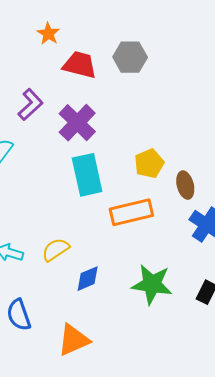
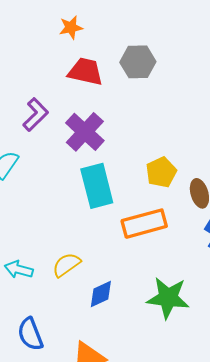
orange star: (48, 34) -> (71, 27), moved, turned 30

